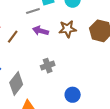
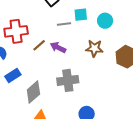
purple arrow: (41, 31) -> (58, 47), moved
gray cross: (48, 66) -> (68, 80), size x1.5

